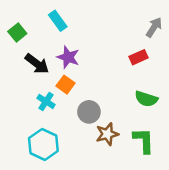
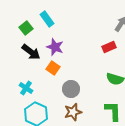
green square: (17, 32) -> (26, 28), moved
cyan cross: (46, 101) -> (26, 88), moved
brown star: (107, 134) -> (73, 112), moved

